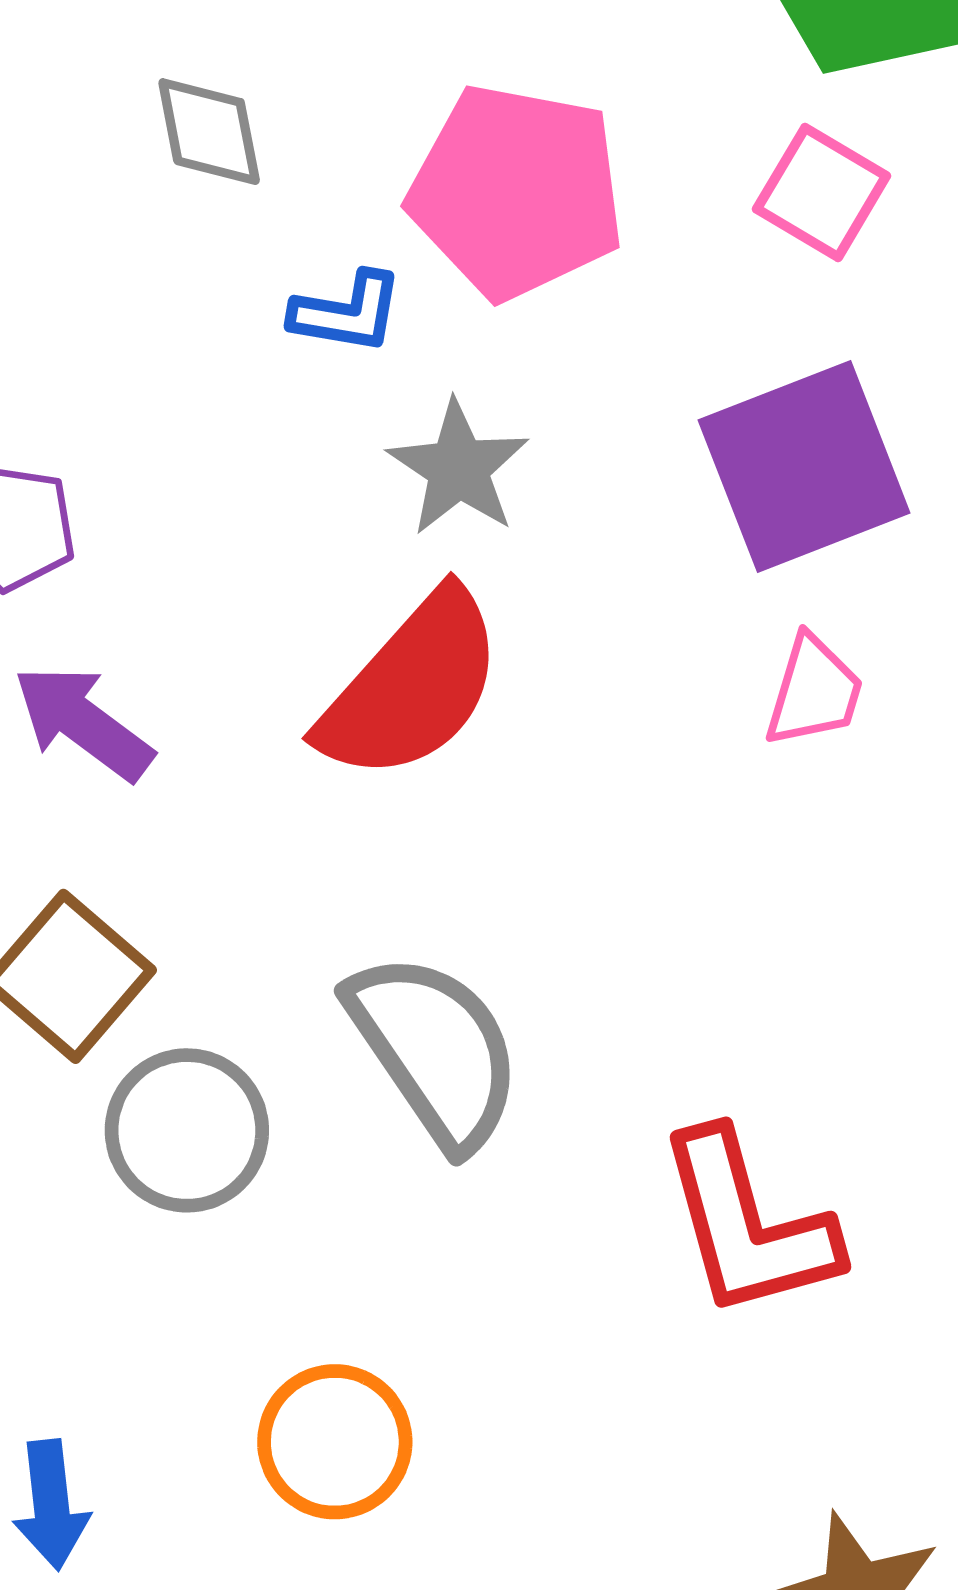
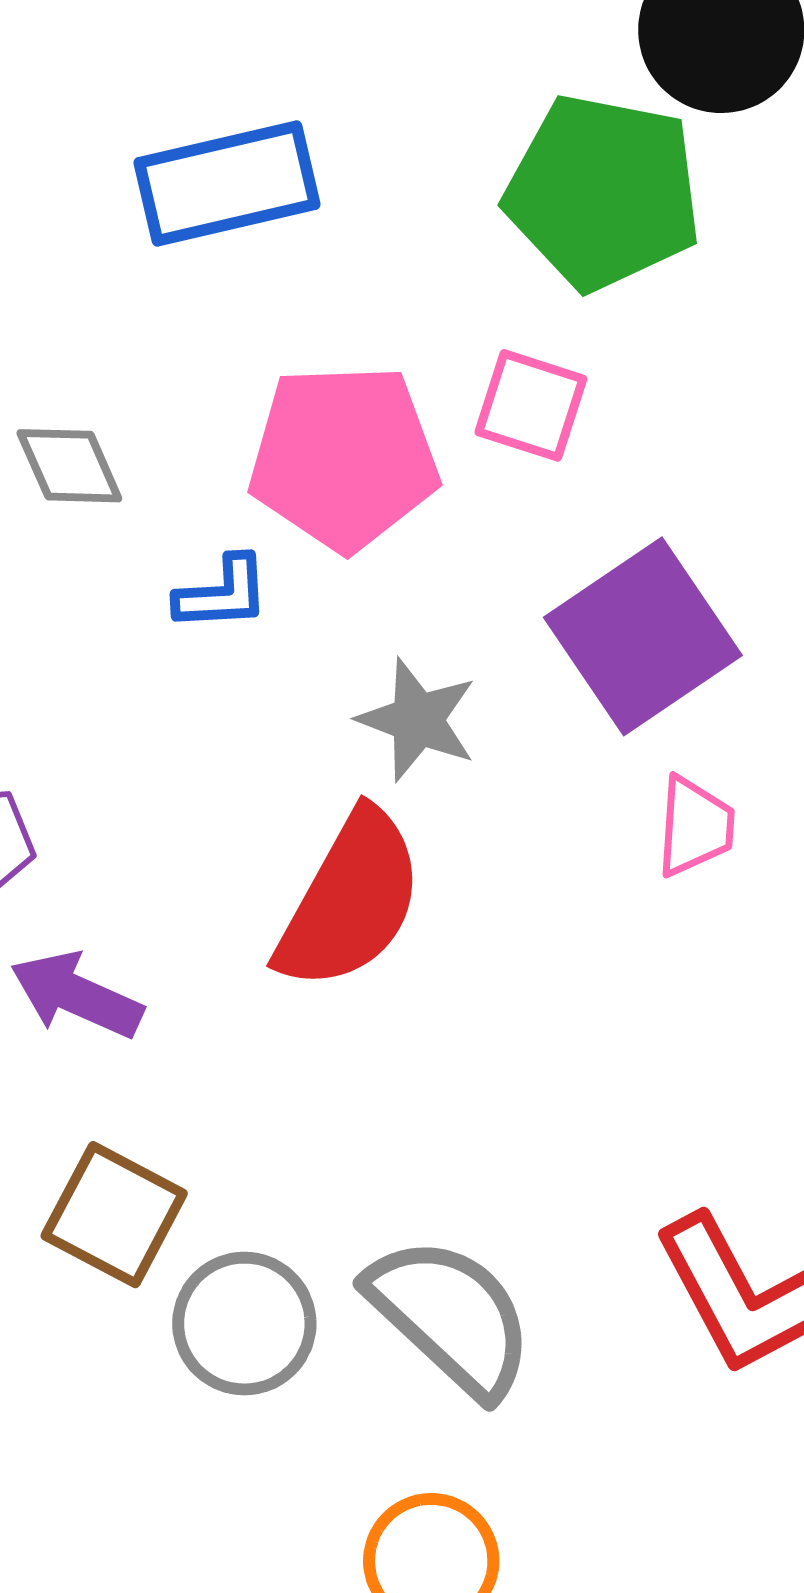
pink square: (822, 192) -> (531, 405), moved
gray star: (458, 468) -> (417, 720), moved
gray semicircle: (435, 1050) -> (451, 1316), moved

